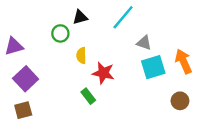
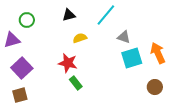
green circle: (60, 33) -> (27, 20), moved
yellow semicircle: (81, 56) -> (80, 38), moved, turned 72
red star: (103, 73) -> (68, 63), moved

